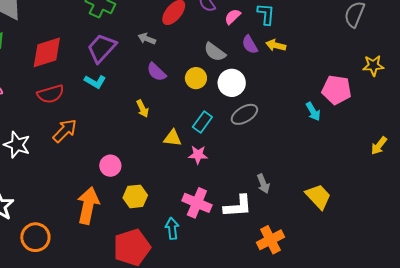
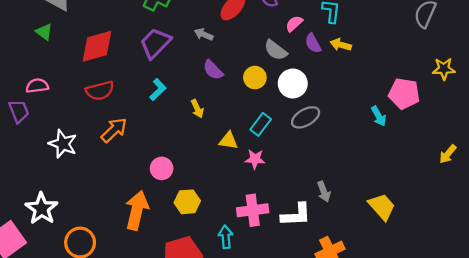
pink semicircle: (233, 17) -> (294, 24), moved
cyan L-shape: (95, 82) -> (158, 90), moved, turned -75
pink cross: (197, 203) -> (253, 210), turned -32

